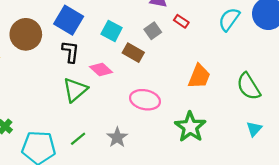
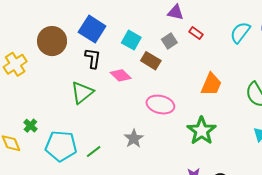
green triangle: (75, 90) -> (82, 92), moved
green line: (78, 139) -> (94, 152), moved

